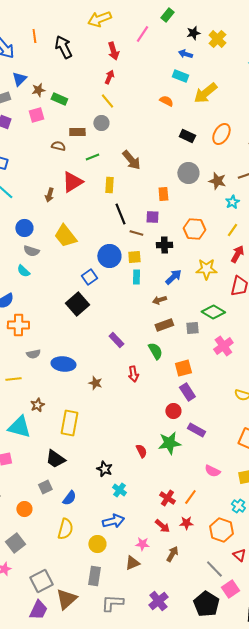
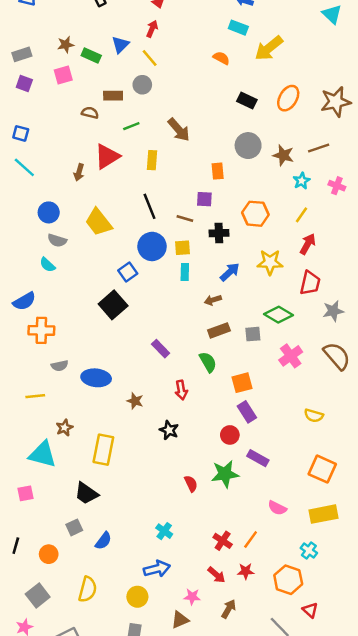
blue triangle: (19, 79) -> (120, 45), moved
black line: (120, 214) -> (150, 206), moved
black star: (104, 469) -> (169, 430), moved
yellow semicircle: (65, 529) -> (88, 589), moved

